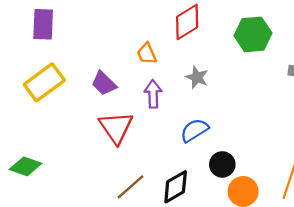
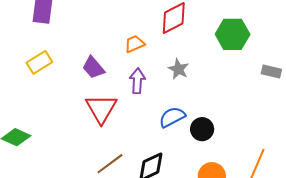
orange trapezoid: (147, 54) -> (135, 44), turned 85
yellow rectangle: (44, 82) -> (39, 62), size x0.7
black circle: (222, 164) -> (202, 129), moved

